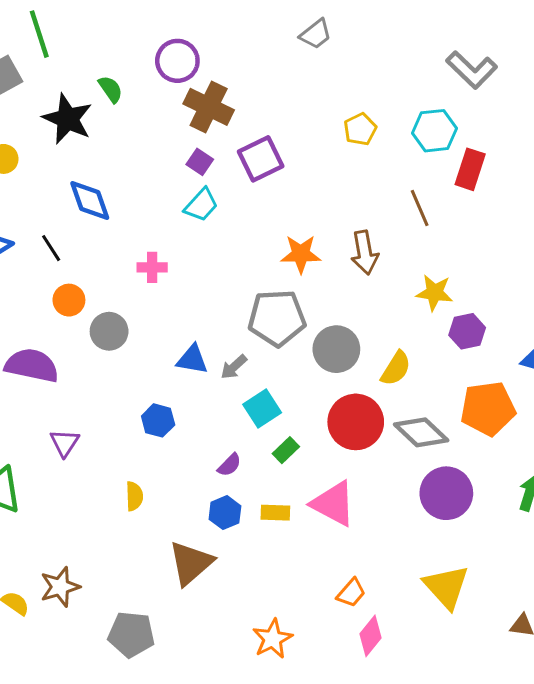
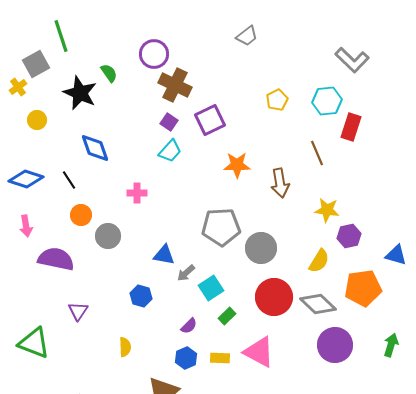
orange star: (301, 254) -> (237, 165), moved
gray arrow: (234, 367) -> (186, 273), moved
yellow semicircle: (396, 368) -> (319, 261), moved

